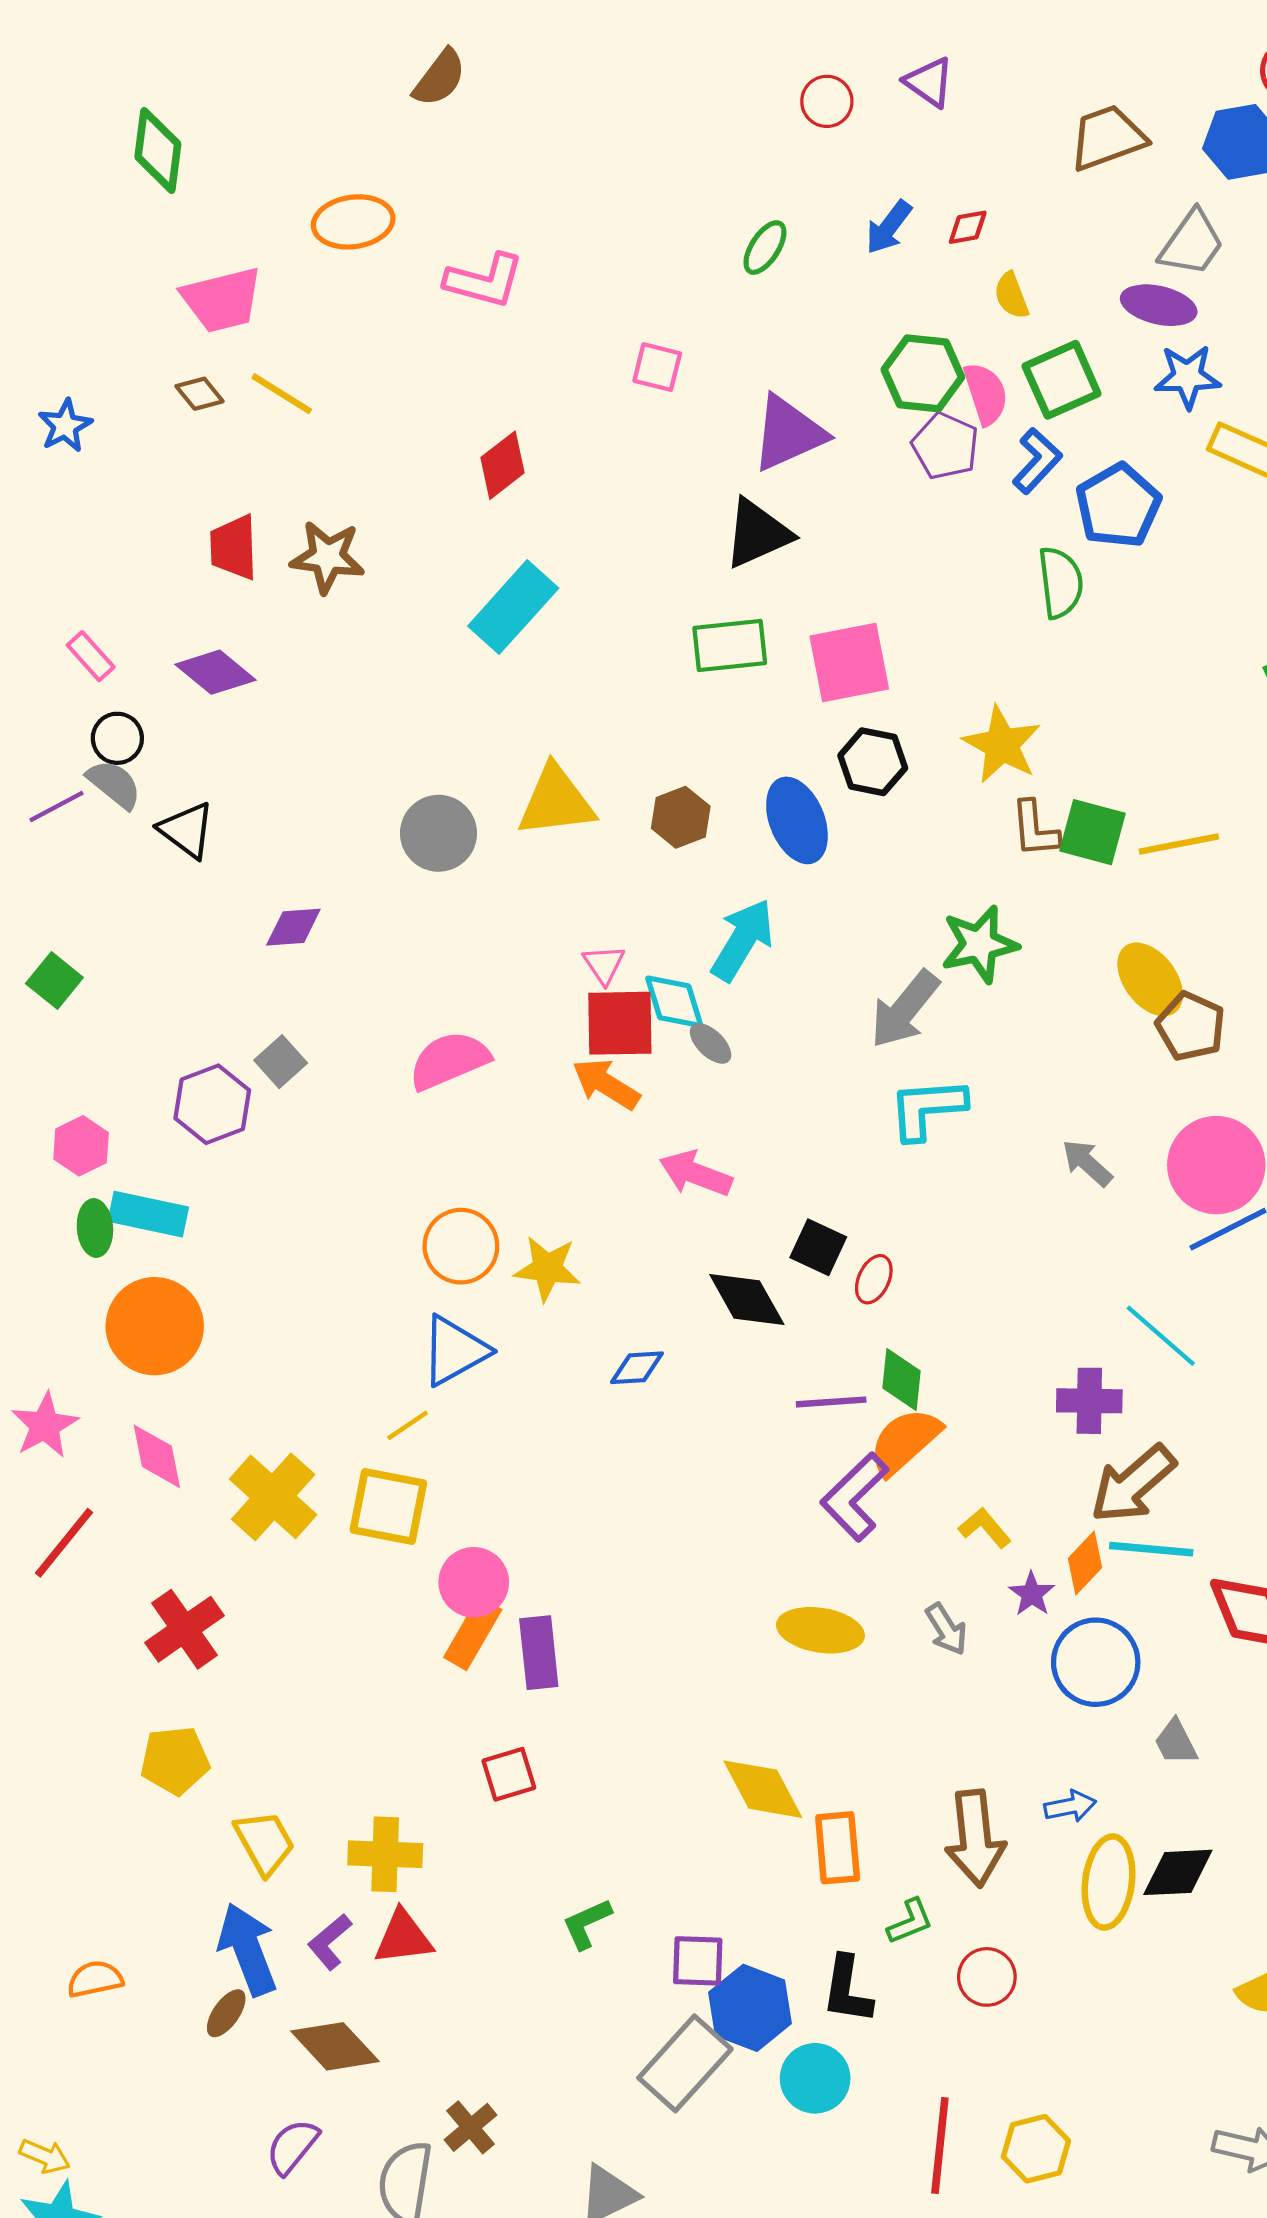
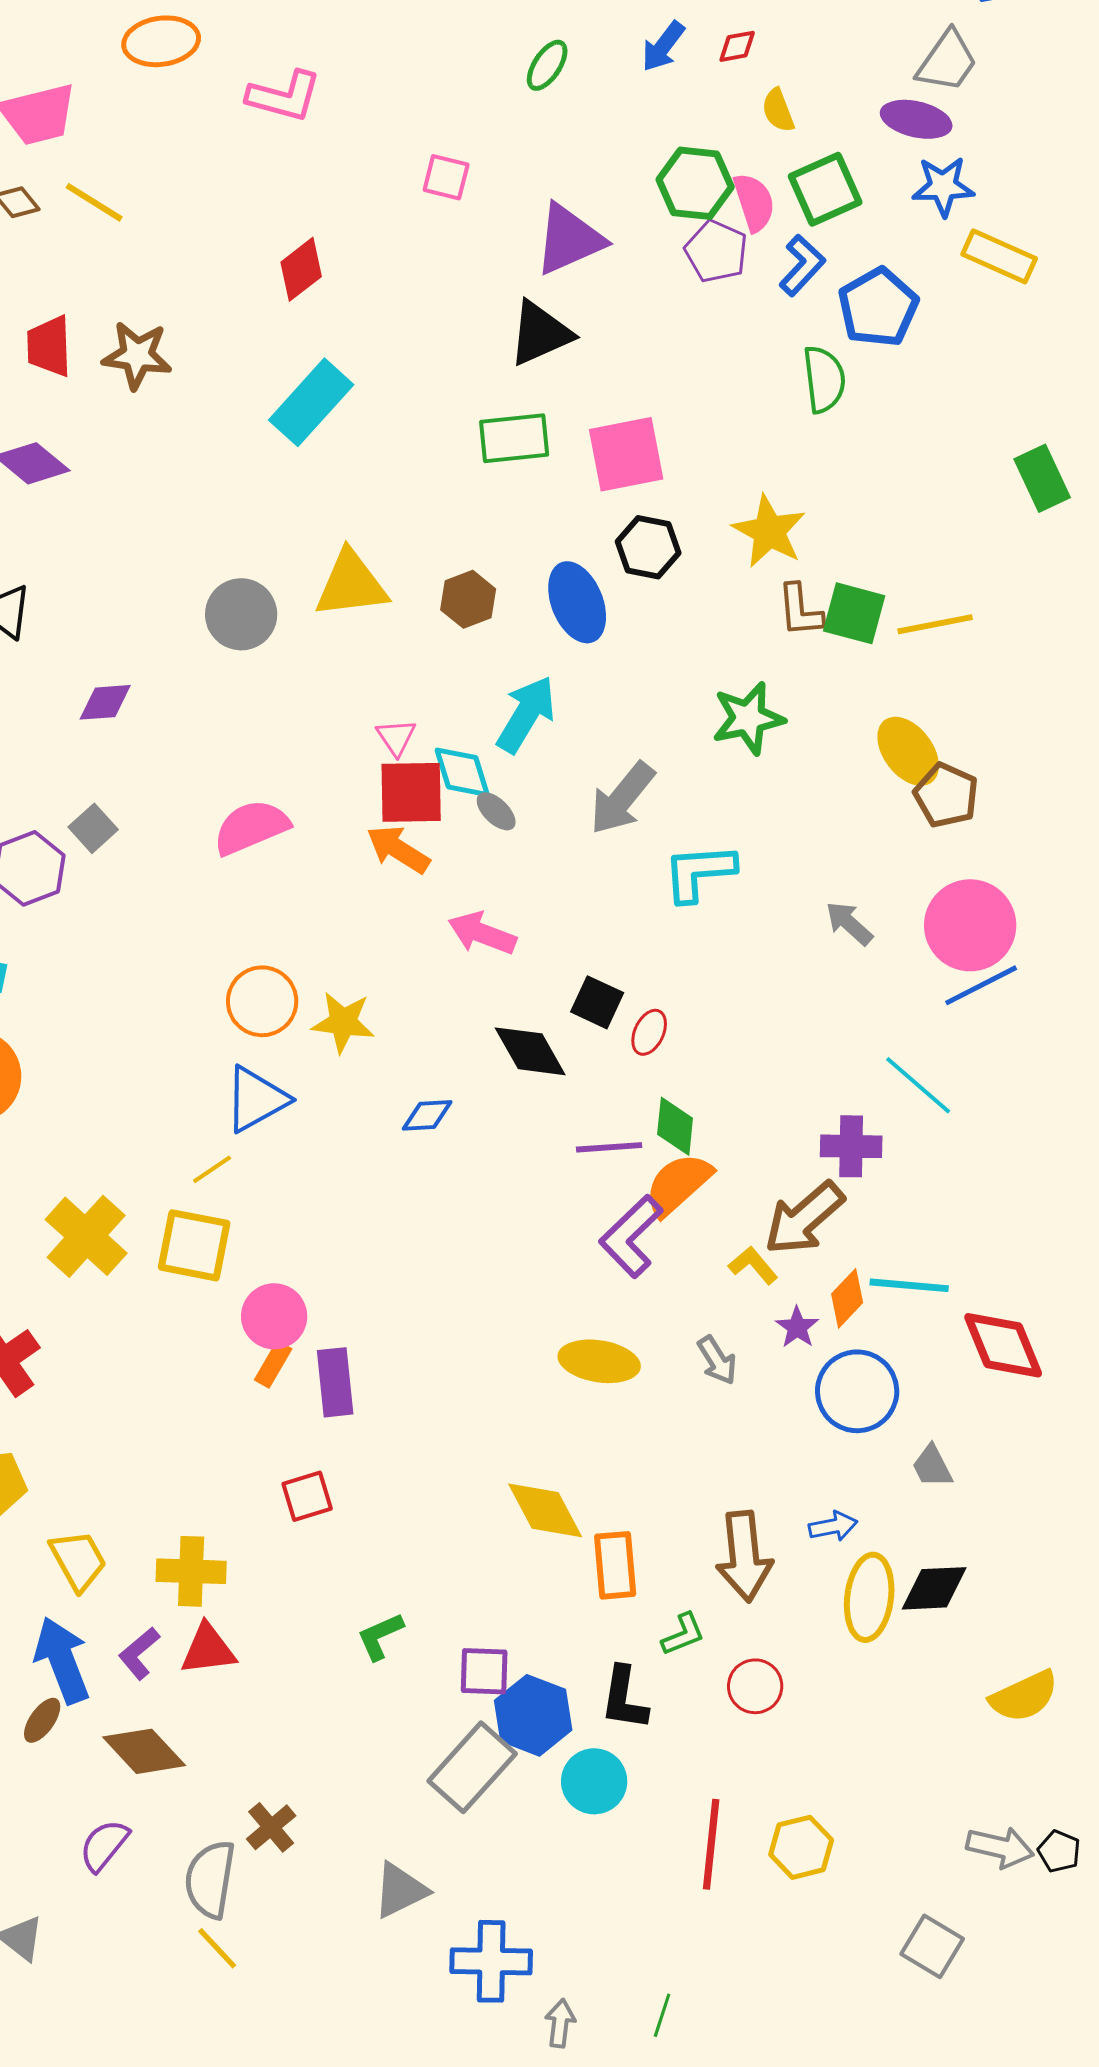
gray arrow: (905, 1009) -> (622, 798), moved
brown arrow: (1133, 1484) -> (804, 1218), moved
orange rectangle: (473, 1633) -> (273, 1364), size x0.7

